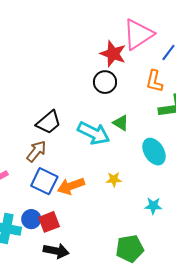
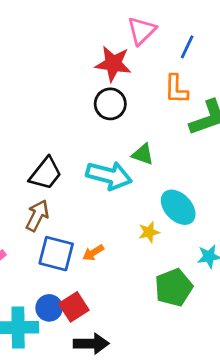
pink triangle: (138, 34) -> (142, 31), size x0.7
cyan ellipse: (154, 152) -> (178, 207), moved
orange arrow: (71, 186) -> (93, 253), size x0.6
green pentagon: (130, 249) -> (174, 287), moved

